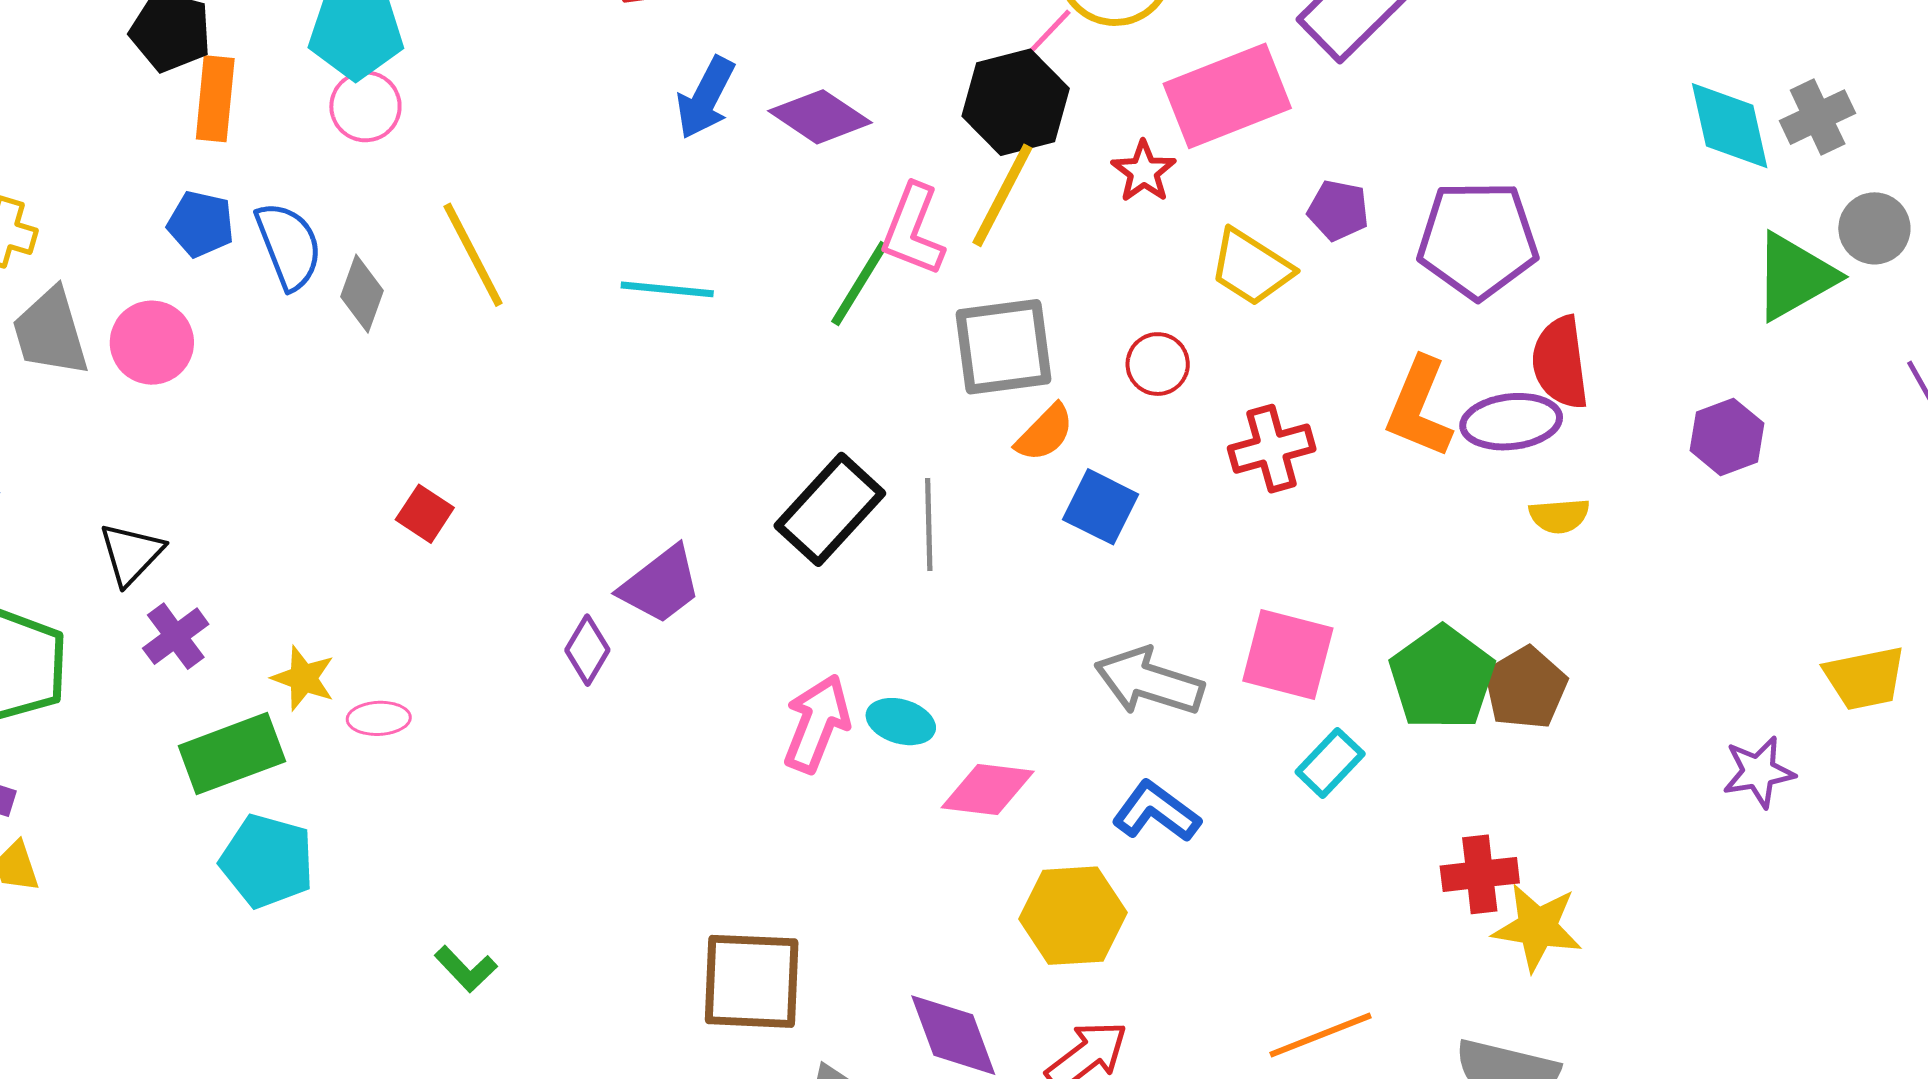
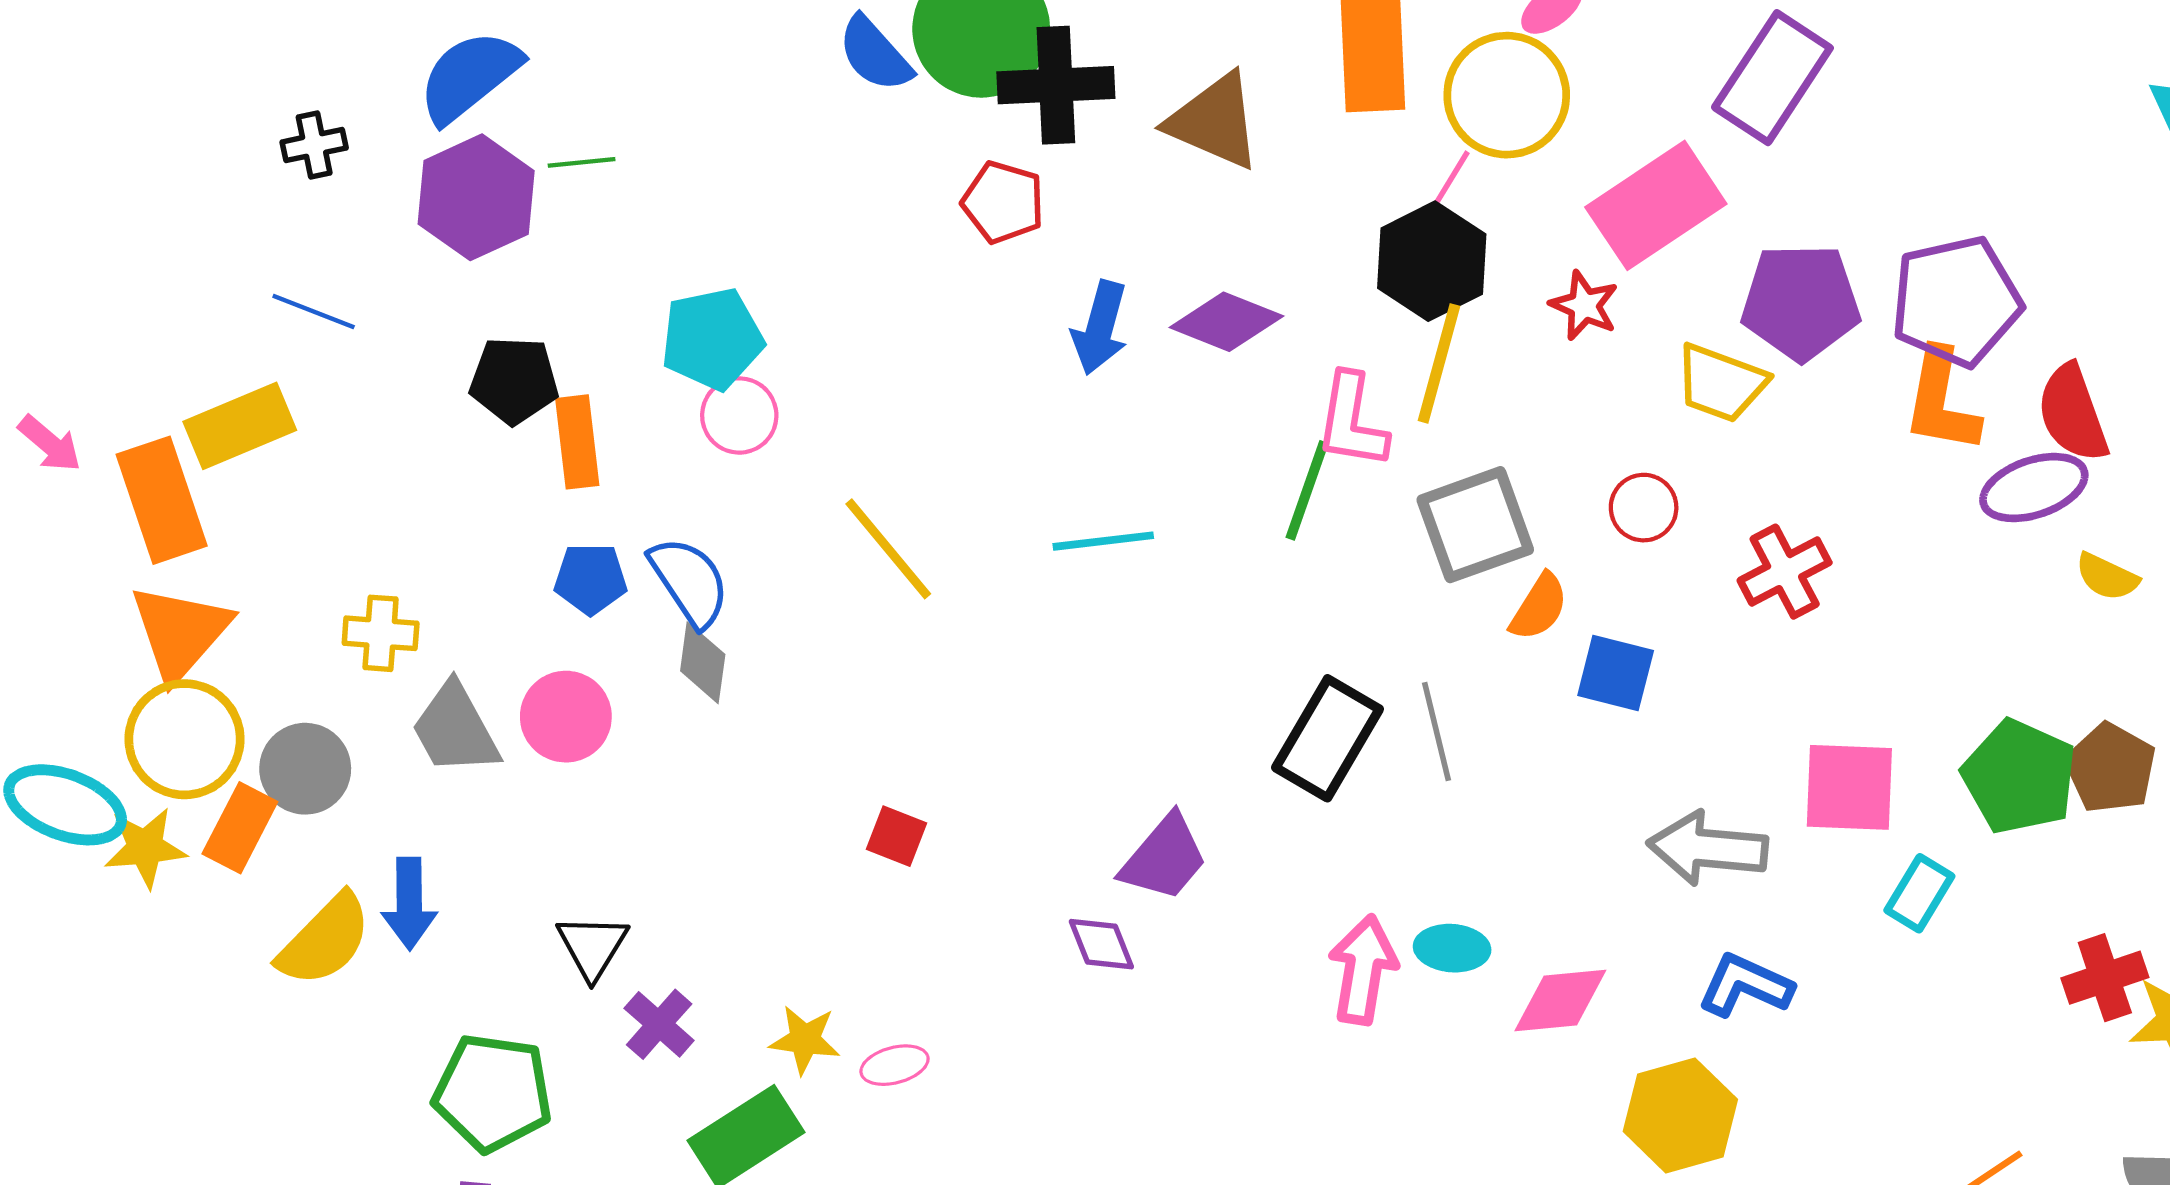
purple pentagon: (1338, 210) -> (1801, 302), size x1.8
gray diamond: (362, 294) -> (703, 663), moved
orange L-shape: (1419, 408) -> (1941, 401), moved
yellow semicircle: (1559, 516) -> (2107, 577), turned 42
purple diamond: (587, 650) -> (1101, 944), turned -40

